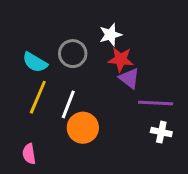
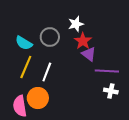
red star: (121, 59) -> (83, 41), turned 30
orange circle: (83, 128) -> (38, 98), moved
pink semicircle: (29, 154) -> (20, 106), size x1.5

